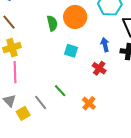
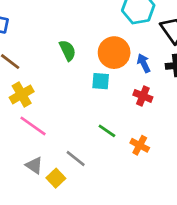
orange circle: (75, 17) -> (114, 53), moved
pink line: (15, 72) -> (33, 126), turned -40
green line: (60, 91) -> (107, 131), moved

